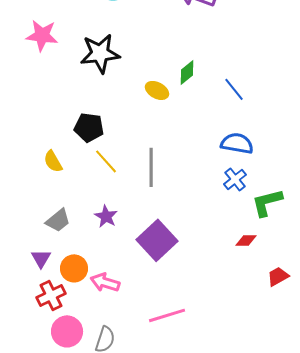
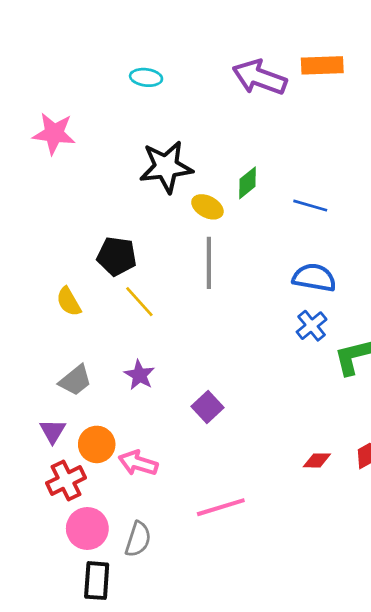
black star: (100, 53) -> (166, 167), moved
blue line: (234, 89) -> (310, 206), turned -35
gray line: (151, 167) -> (209, 263), moved
purple square: (157, 240) -> (207, 407), size x0.6
red diamond: (246, 240) -> (317, 460), moved

